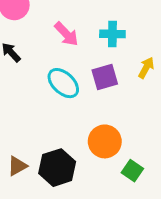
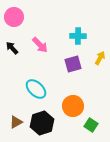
pink arrow: (66, 34) -> (40, 45), moved
cyan ellipse: (63, 83) -> (36, 89), moved

